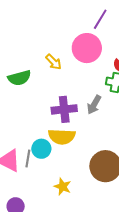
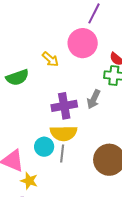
gray line: (28, 158) -> (62, 154), moved
yellow star: (63, 187) -> (29, 181), moved

